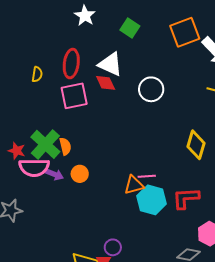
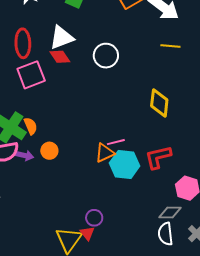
white triangle: (110, 64) -> (62, 38), turned -36

